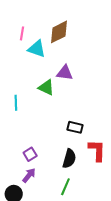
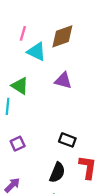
green triangle: (46, 87) -> (20, 86), moved
purple square: (30, 154) -> (18, 144), moved

